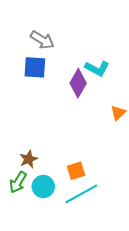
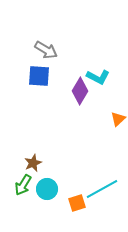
orange square: (76, 171) -> (77, 203), moved
cyan line: (81, 194) -> (102, 189), moved

